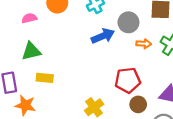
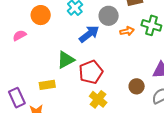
green triangle: (31, 51) -> (66, 60), moved
red pentagon: (128, 80) -> (91, 72), moved

